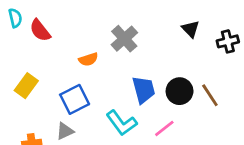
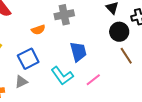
gray cross: (124, 39) -> (64, 15), turned 30
black circle: (180, 91) -> (119, 32), moved

